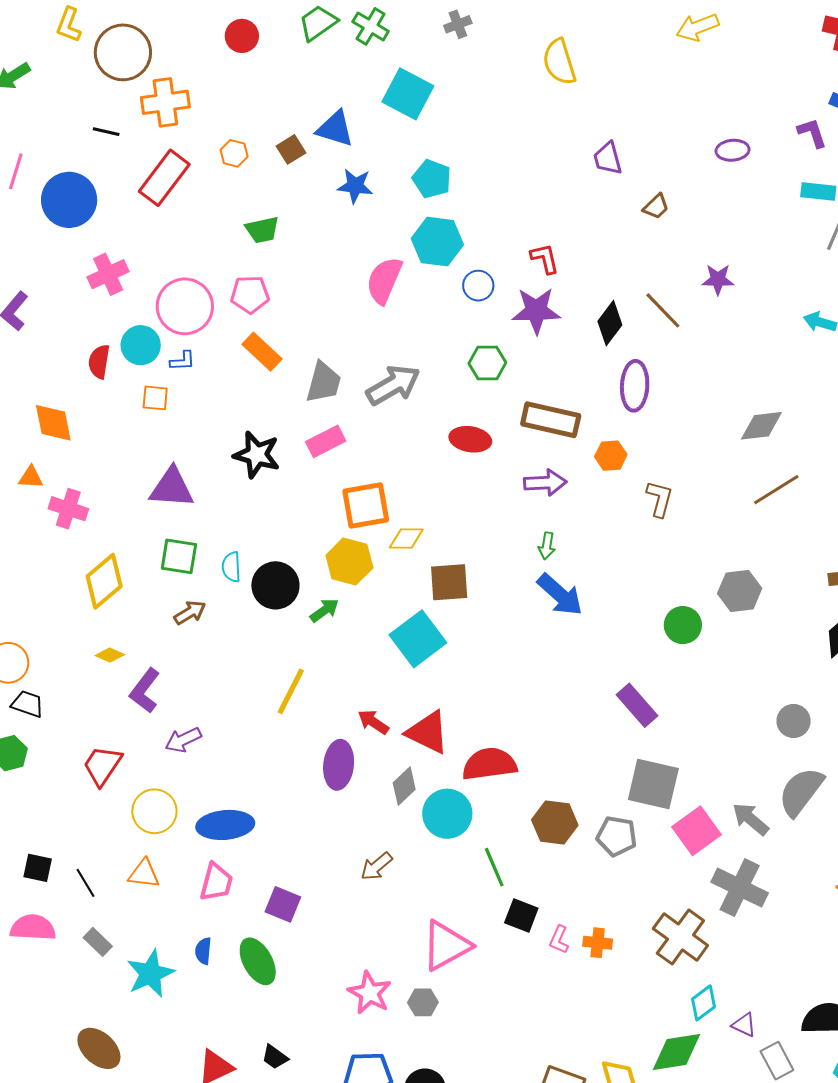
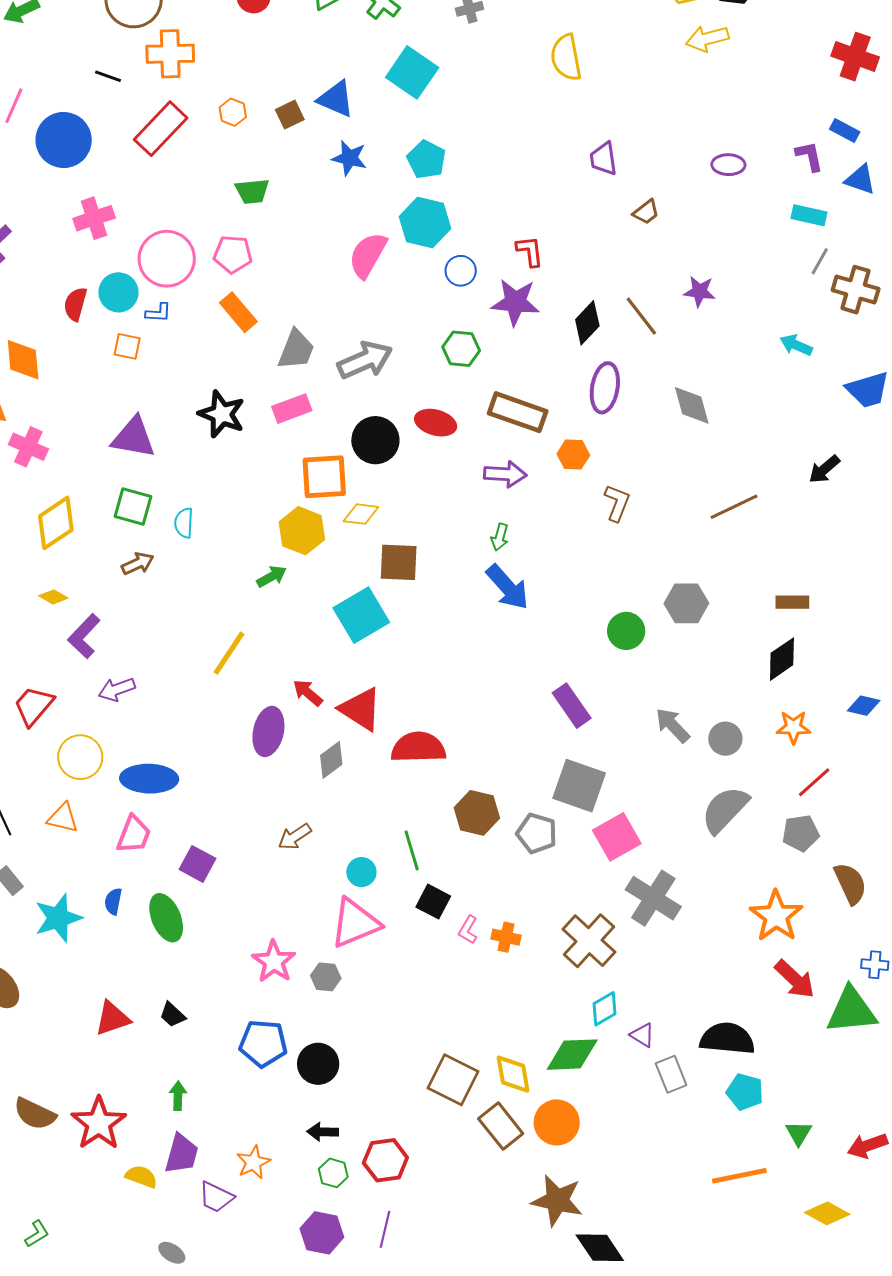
gray diamond: (761, 426) -> (692, 405), moved, turned 75
black circle: (275, 585) -> (375, 440), moved
cyan circle: (447, 814) -> (361, 872), moved, size x0.6
gray arrow: (751, 819) -> (672, 725), moved

